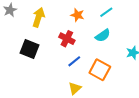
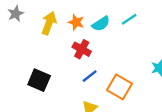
orange star: (77, 15) -> (76, 22), moved
cyan semicircle: (103, 35) -> (101, 24), moved
black square: (29, 49) -> (39, 80), moved

